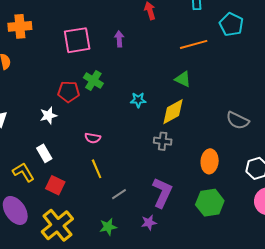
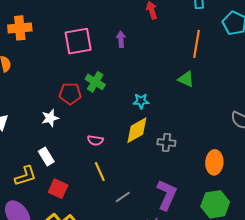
orange line: (194, 44) -> (196, 44), turned -64
yellow diamond: (173, 112) -> (137, 130), moved
yellow L-shape: (23, 172) -> (25, 176), turned 105

